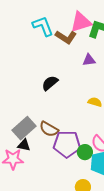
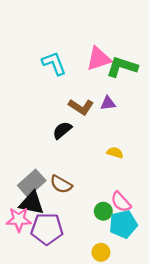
brown L-shape: (66, 37) -> (81, 107), moved
purple pentagon: (67, 144) -> (47, 229), moved
black triangle: (24, 145) -> (32, 203), size x1.6

